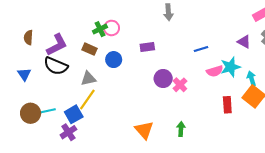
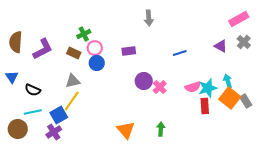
pink circle: (112, 28) -> (95, 48), moved
brown semicircle: (28, 37) -> (16, 42), size x1.5
black semicircle: (56, 66) -> (33, 90), moved, size x0.7
cyan star: (230, 67) -> (208, 88), moved
pink semicircle: (215, 71) -> (193, 87), moved
brown circle: (31, 113) -> (18, 129), moved

